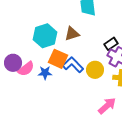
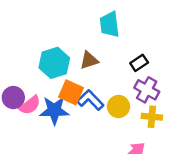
black rectangle: (111, 44) -> (139, 63), moved
blue star: (45, 73) -> (54, 110), size x1.6

